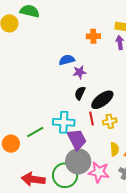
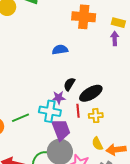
orange cross: (93, 36) -> (84, 17), moved, size x1.6
purple star: (80, 72) -> (59, 98), moved
yellow semicircle: (114, 149) -> (97, 144), turned 152

